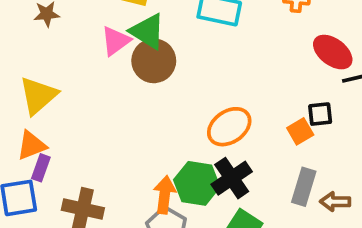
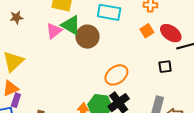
brown circle: (154, 61) -> (87, 37), moved
orange square: (300, 131) -> (147, 31), moved

